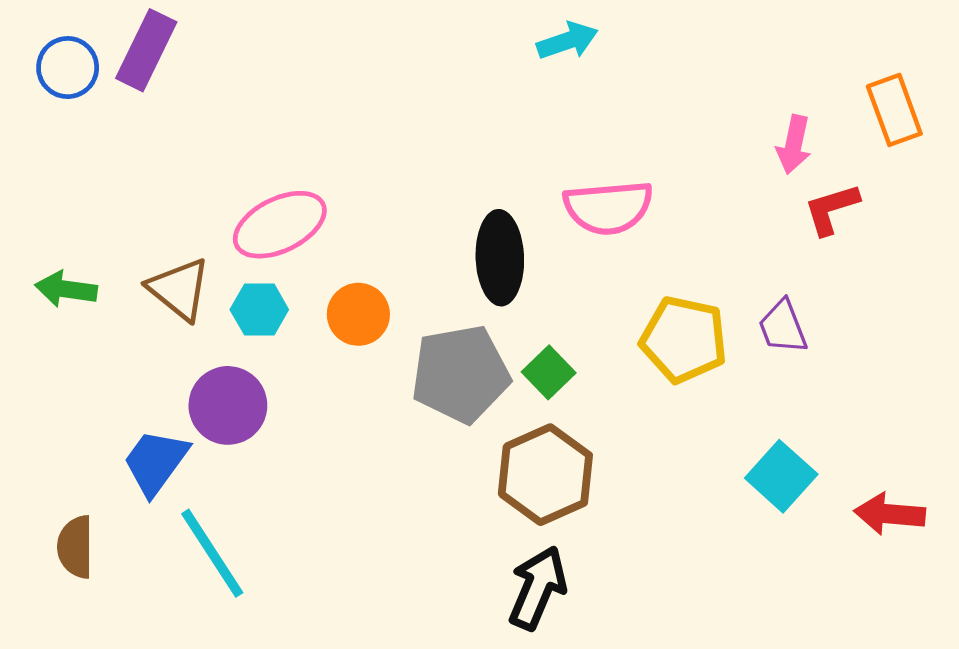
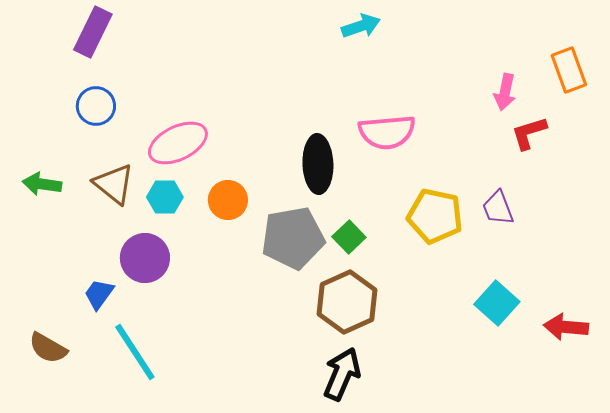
blue circle: (68, 68) -> (96, 106), moved
blue trapezoid: (156, 462) -> (99, 294), size x0.7
brown semicircle: (75, 547) -> (48, 348), turned -60

